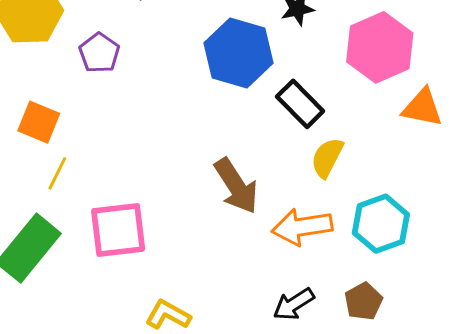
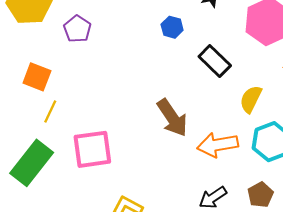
blue hexagon: (238, 53) -> (172, 27), size x0.5
yellow semicircle: (327, 158) -> (251, 99), moved

